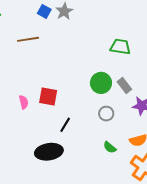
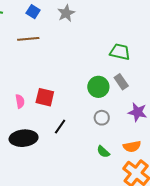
blue square: (44, 11) -> (33, 12), moved
gray rectangle: (124, 85) -> (121, 82), moved
black ellipse: (49, 152) -> (24, 138), moved

